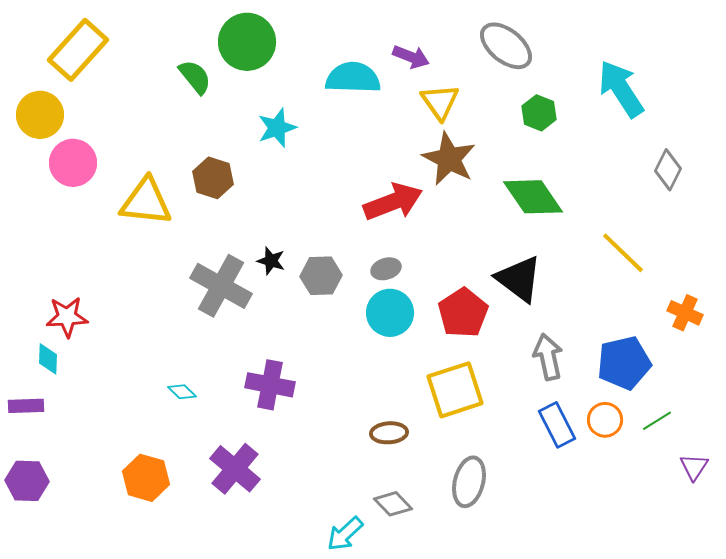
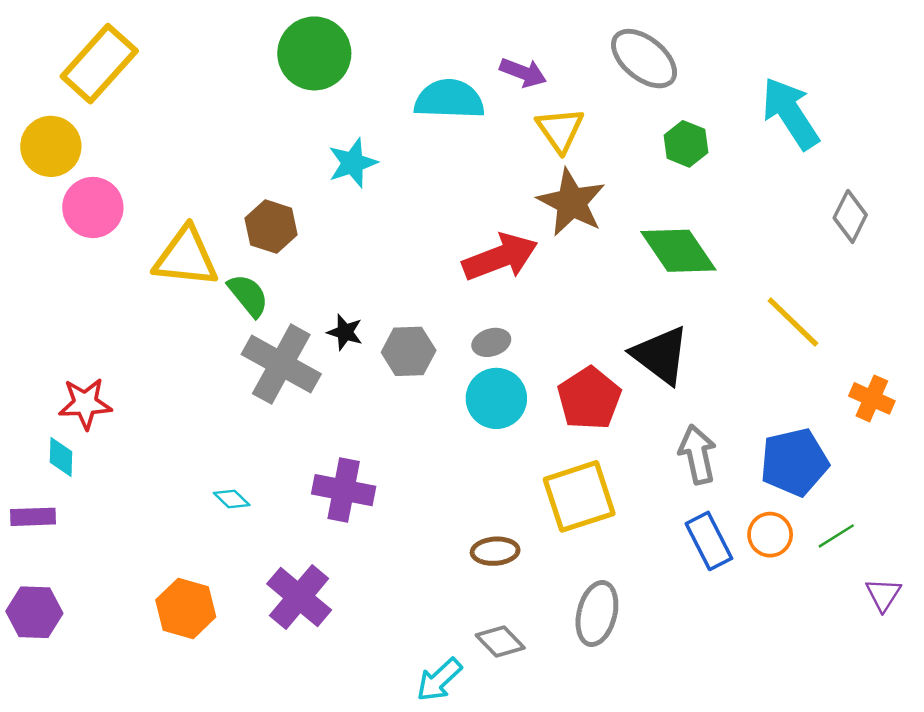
green semicircle: (195, 77) -> (248, 295), moved

